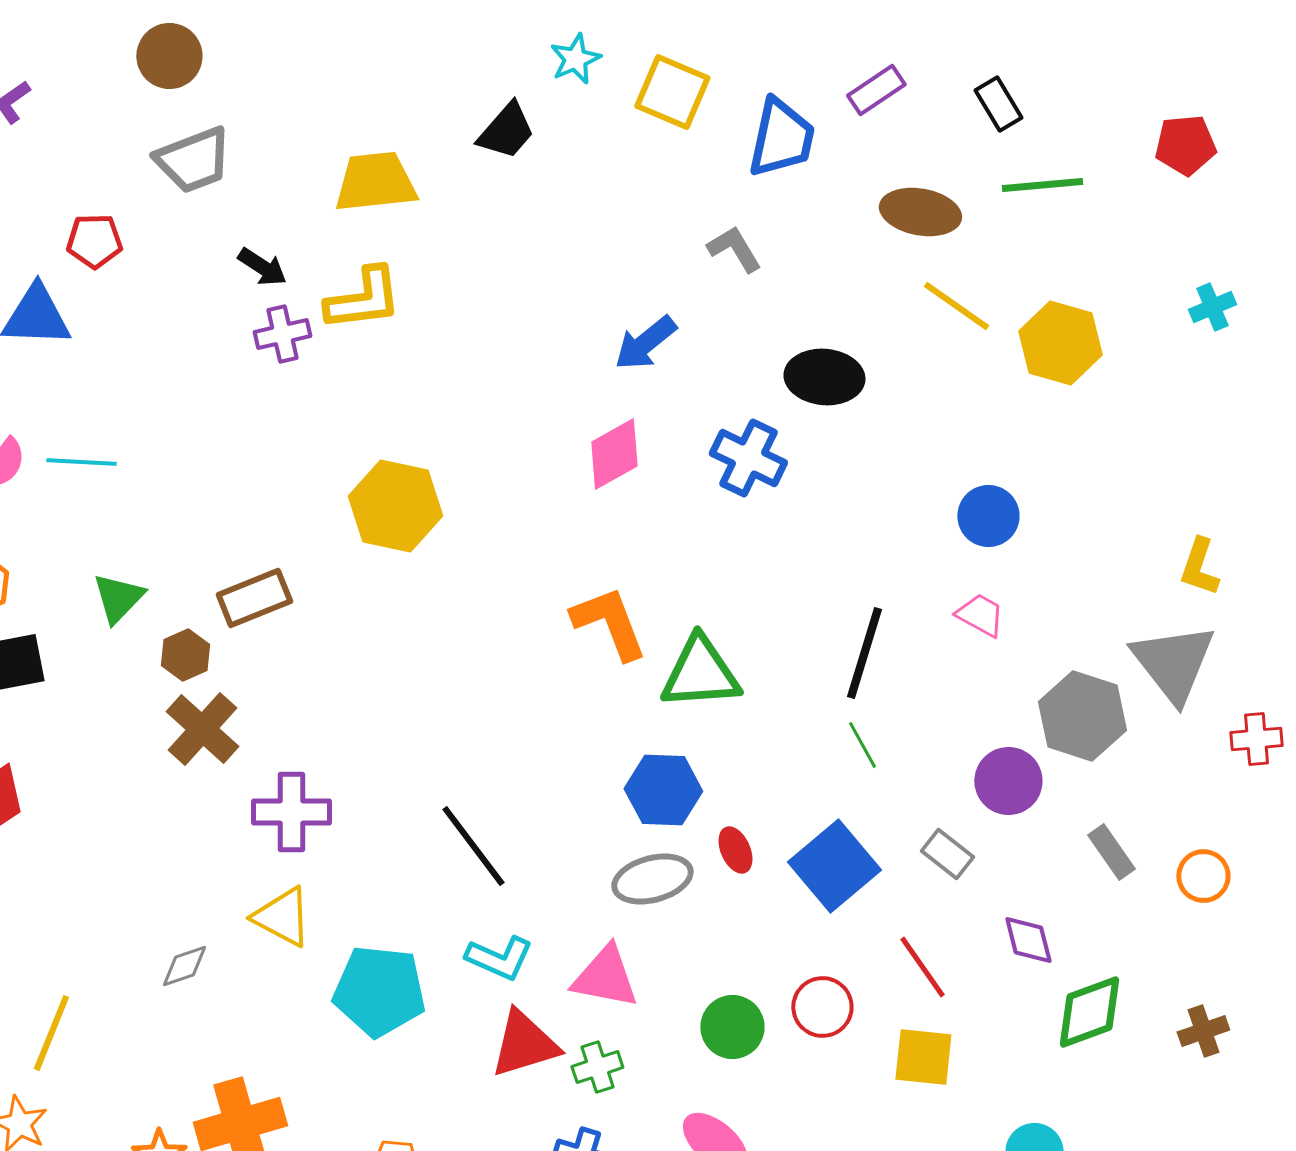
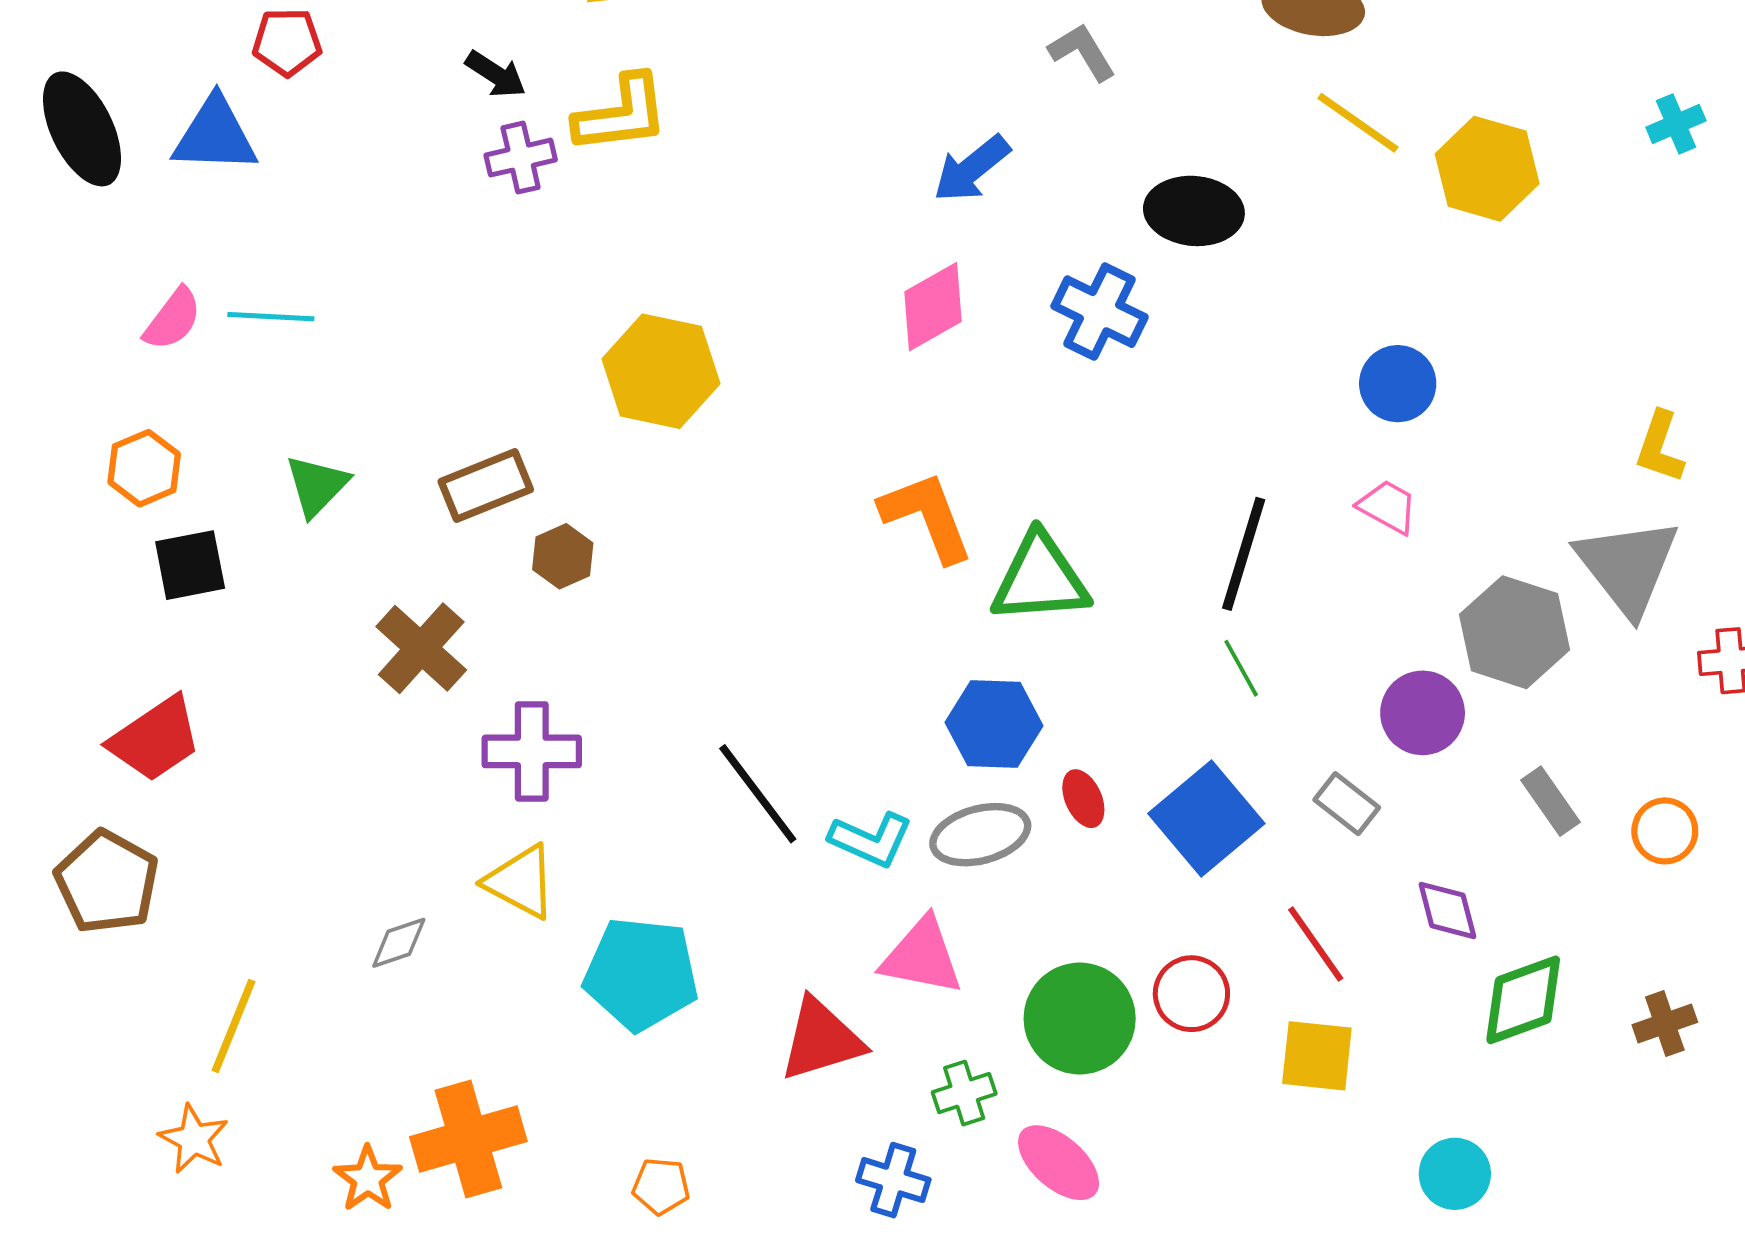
brown hexagon: (185, 655) -> (563, 556), moved
cyan L-shape: (499, 958) -> (871, 840), moved
green circle: (732, 1027) -> (1080, 1019), size x1.4
green cross: (597, 1067) -> (964, 1093), moved

